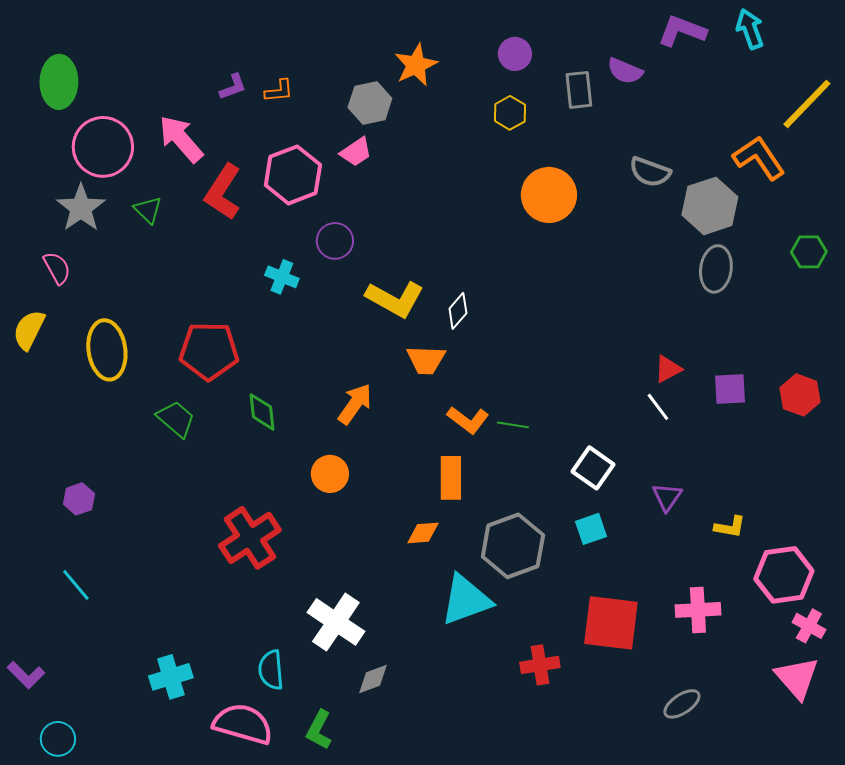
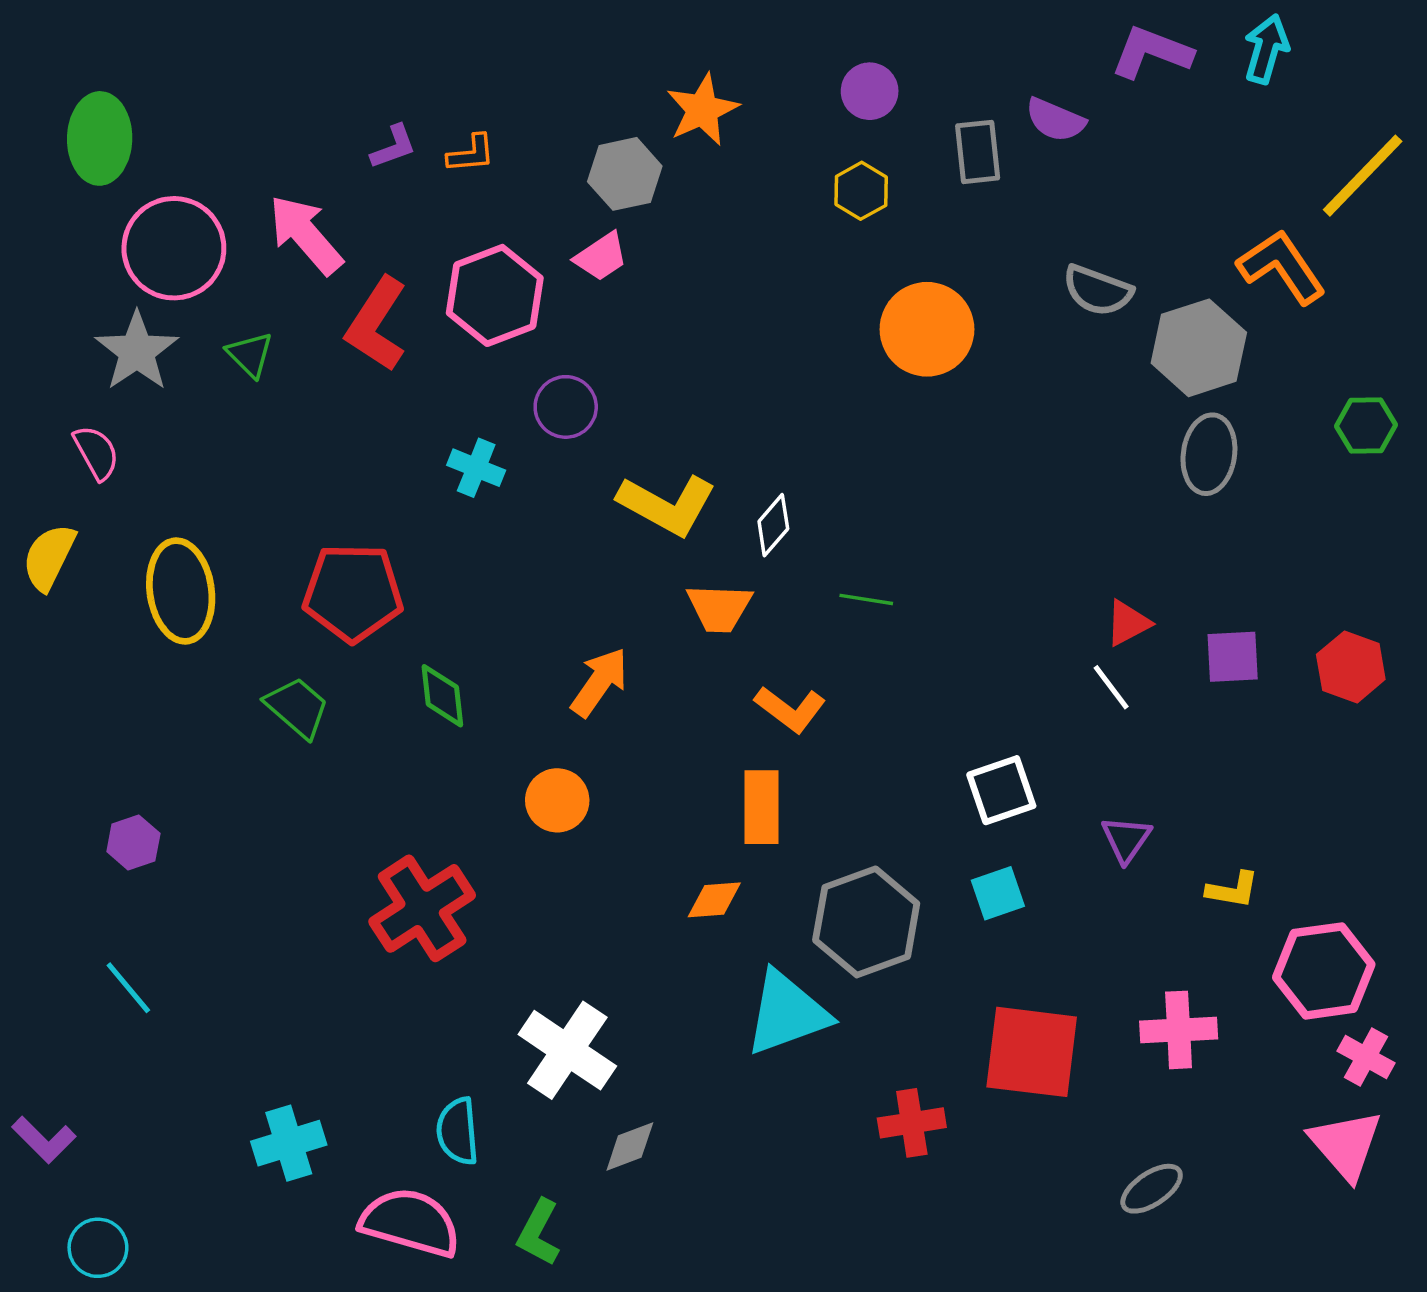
cyan arrow: (750, 29) -> (1266, 49), turned 36
green line: (513, 425) -> (866, 599), moved
white square: (593, 468) -> (1001, 790), turned 36

